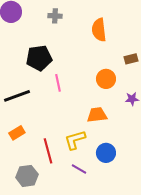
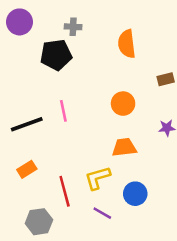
black pentagon: (39, 58) -> (56, 55), moved
orange circle: (106, 79) -> (123, 104), moved
pink line: (58, 83) -> (63, 111), moved

